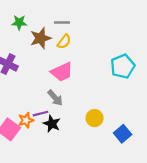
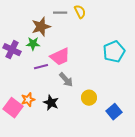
green star: (19, 22) -> (33, 44), moved
yellow semicircle: (64, 42) -> (80, 12), moved, turned -64
gray arrow: (55, 98) -> (66, 80), moved
purple line: (41, 114) -> (41, 67), moved

